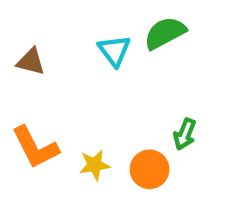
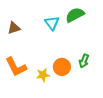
brown triangle: (31, 62) -> (14, 28), turned -32
orange circle: (150, 169) -> (62, 67), moved

